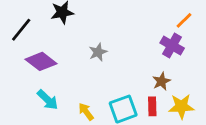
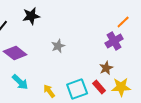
purple cross: (172, 46) -> (114, 41), turned 30
red rectangle: (152, 106) -> (99, 87), turned -40

